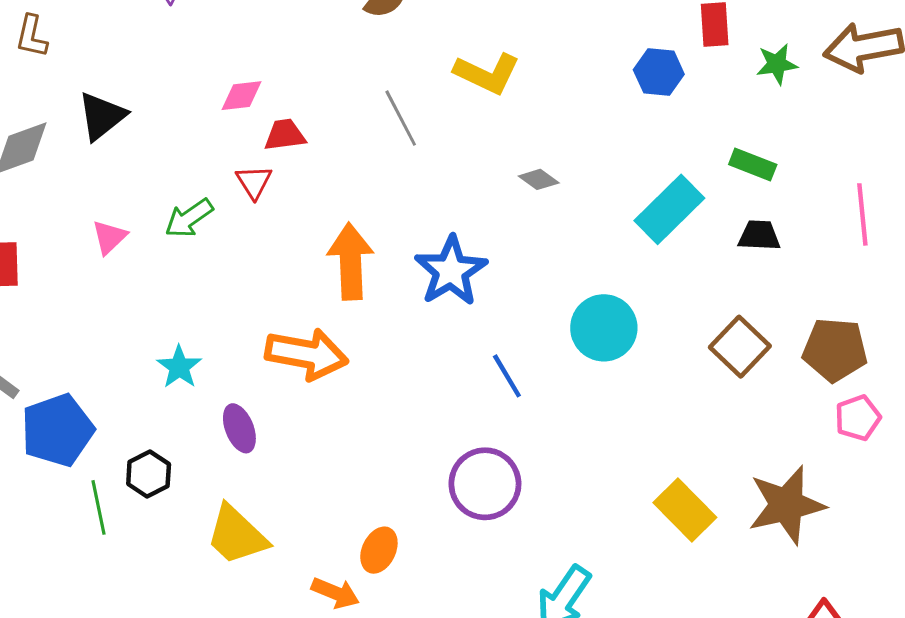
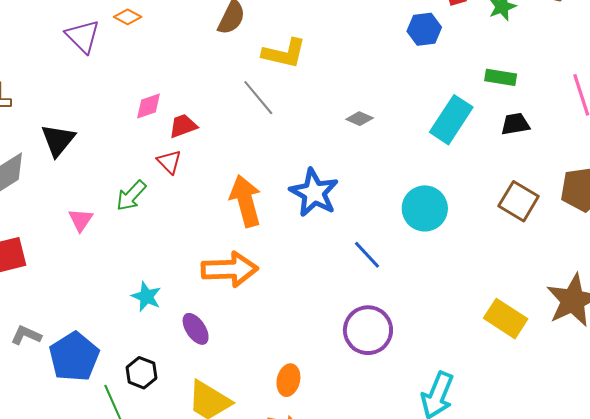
yellow L-shape: (487, 73) -> (284, 53), moved
orange ellipse: (379, 550) -> (288, 380), moved

